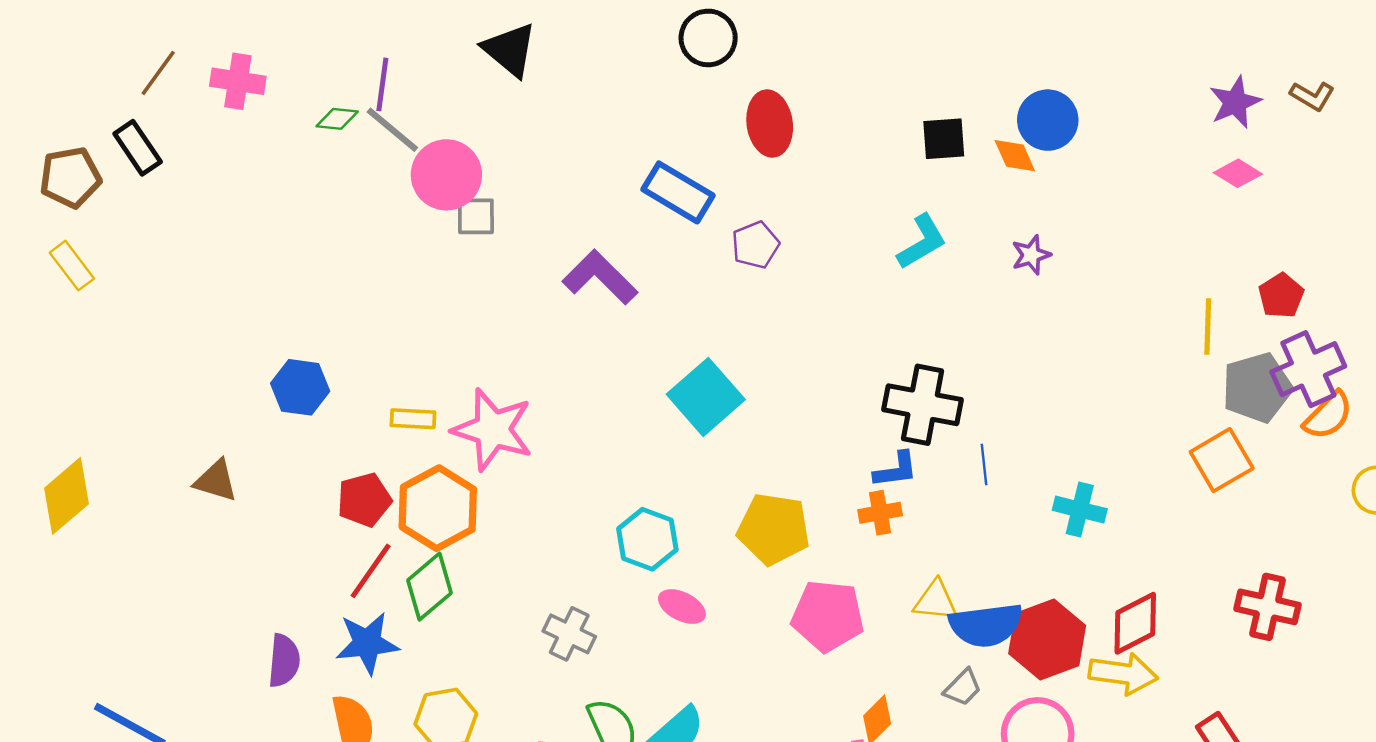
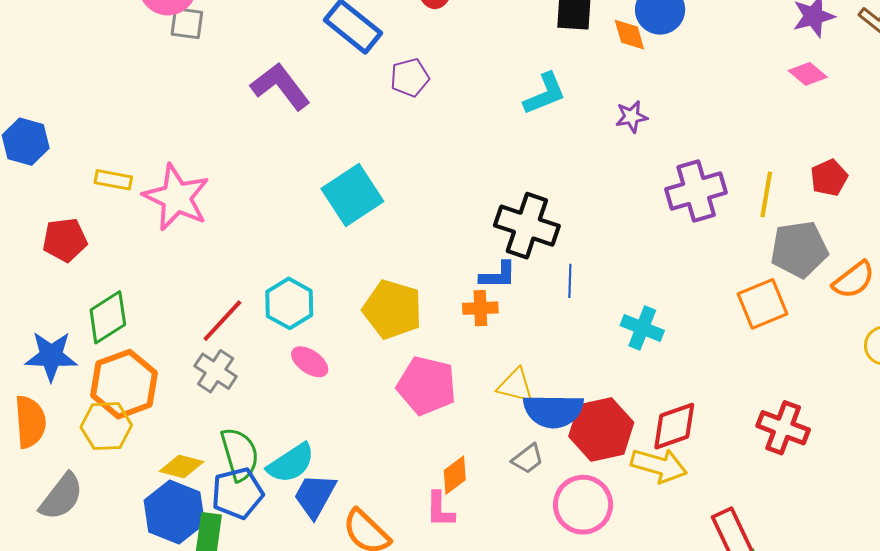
purple cross: (1308, 369) -> (696, 191), moved
orange hexagon: (438, 508) -> (124, 384), moved
red line: (371, 571) -> (222, 321), moved

